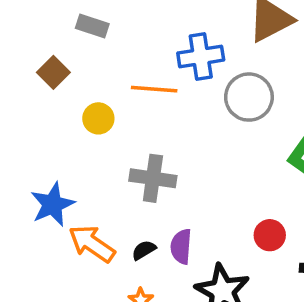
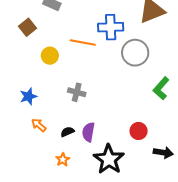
gray cross: (153, 178) -> (77, 92), size x0.7
blue star: (52, 204) -> (28, 96), moved, size x0.7
orange arrow: (92, 244) -> (39, 125), size x0.6

